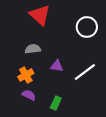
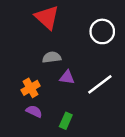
gray semicircle: (33, 49) -> (52, 57), moved

